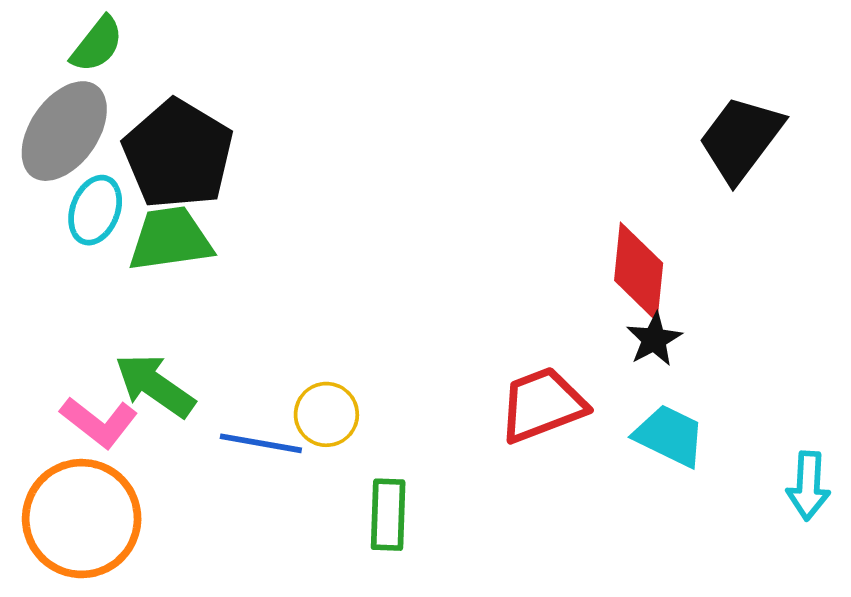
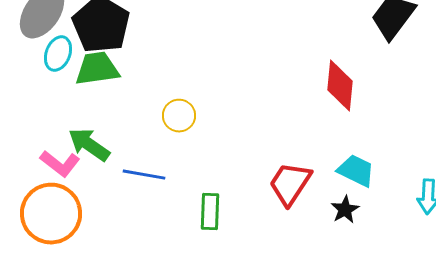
black star: (654, 339) -> (345, 210), moved
red trapezoid: (542, 405) -> (290, 184), moved, turned -36
yellow circle: (326, 414) -> (179, 116), moved

